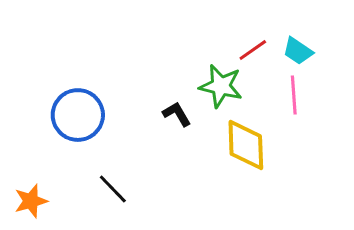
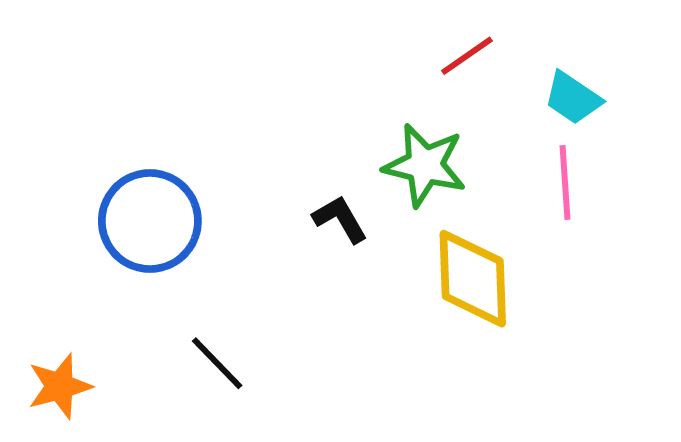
red line: (253, 50) -> (467, 56), moved

